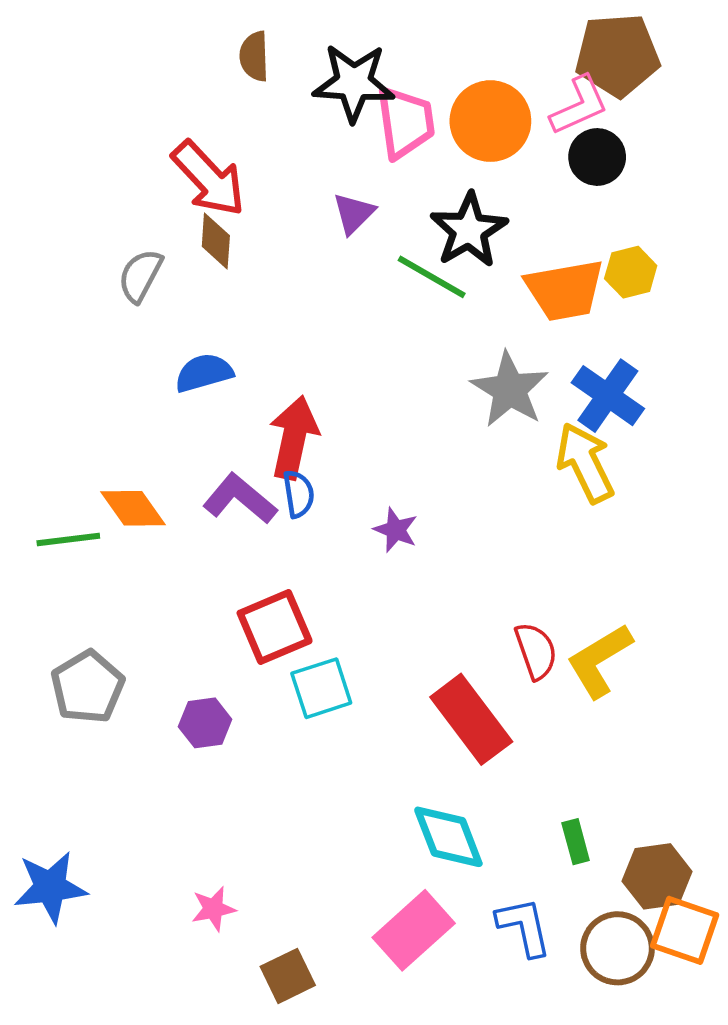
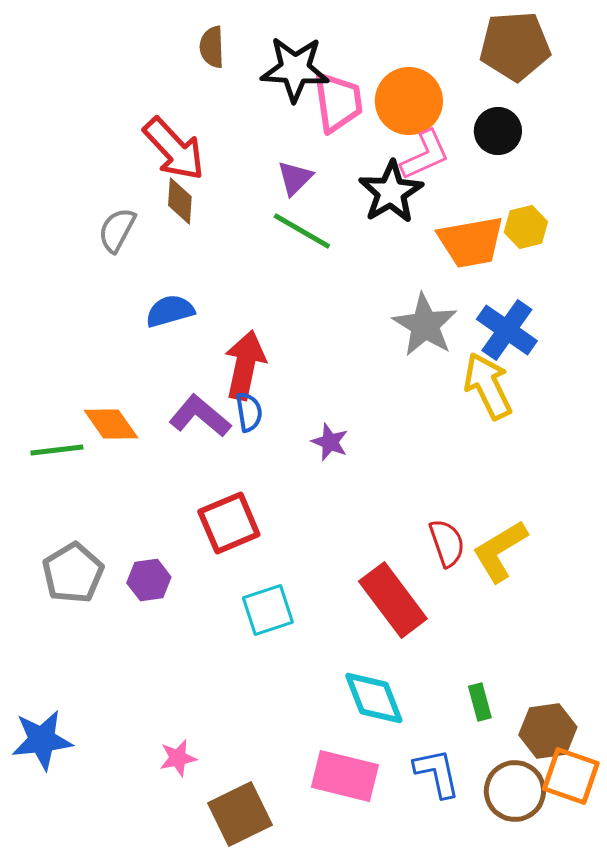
pink L-shape: (579, 105) -> (425, 155), moved
green line: (432, 277) -> (302, 231), moved
cyan square: (321, 688) -> (268, 610), moved
purple hexagon: (205, 723) -> (149, 580), moved
pink rectangle: (414, 930) -> (345, 776), turned 56
brown square: (288, 976) -> (240, 814), size x1.4

